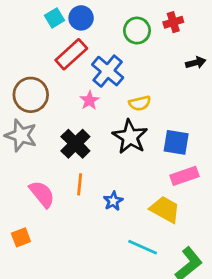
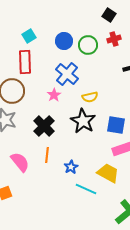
blue circle: (81, 18) -> (64, 41), moved
red rectangle: (71, 54) -> (25, 62), moved, turned -50
cyan line: (143, 247) -> (86, 189), moved

